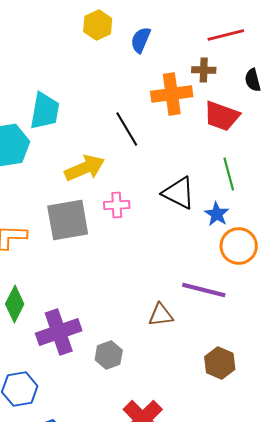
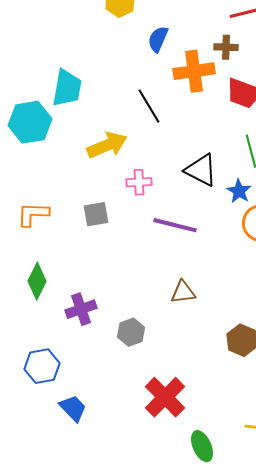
blue semicircle: (141, 40) -> (158, 39), moved
gray square: (68, 220) -> (96, 214), moved, size x0.6
purple line: (204, 290) -> (175, 225), moved
purple cross: (59, 332) -> (81, 309), size x0.7

